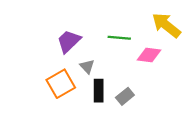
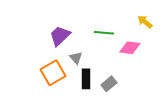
yellow arrow: (166, 25) -> (145, 22), size x0.6

